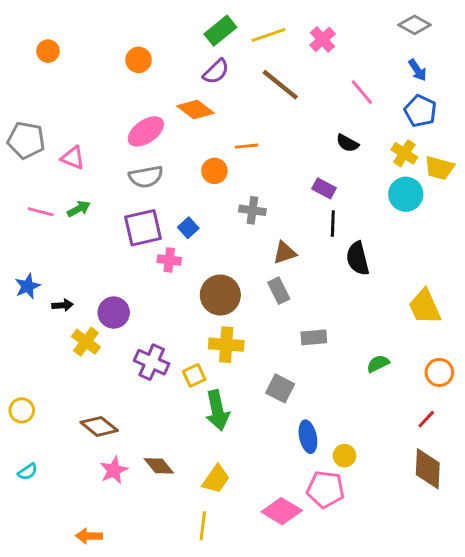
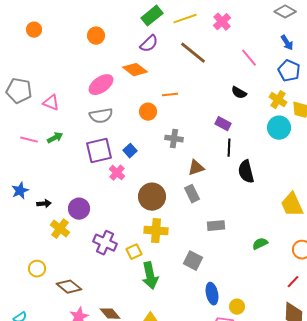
pink cross: (169, 260) -> (117, 173), turned 35
yellow circle: (22, 410) -> (37, 269), moved

